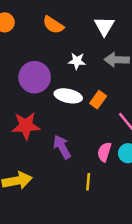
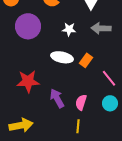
purple circle: (35, 77) -> (28, 26), moved
pink semicircle: (104, 152) -> (81, 102), moved

